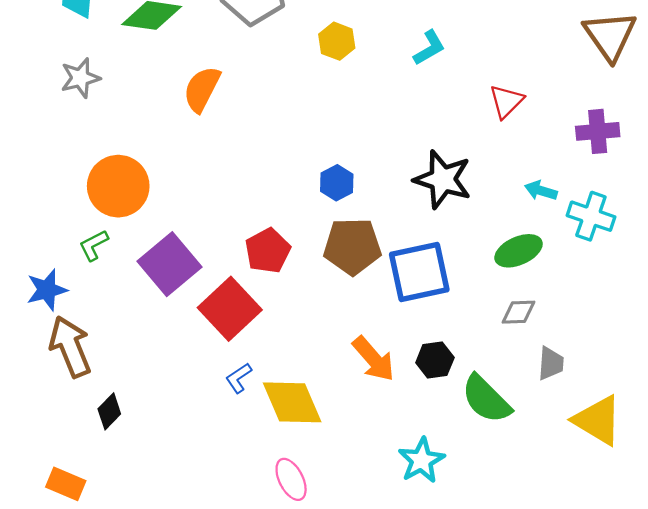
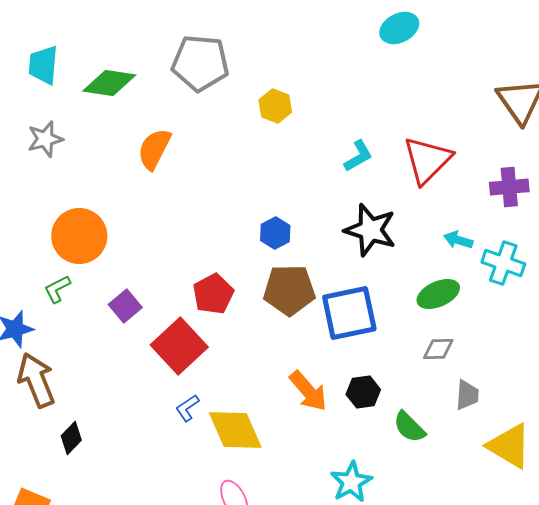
cyan L-shape: (429, 48) -> (358, 156), moved
red triangle: (506, 101) -> (427, 160), size x1.6
purple square: (169, 264) -> (125, 306), size x0.6
green semicircle: (486, 399) -> (409, 427), size x0.7

